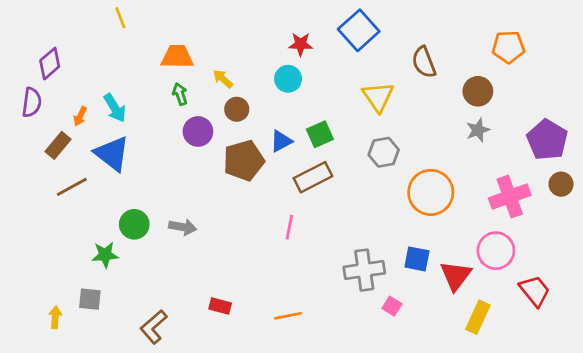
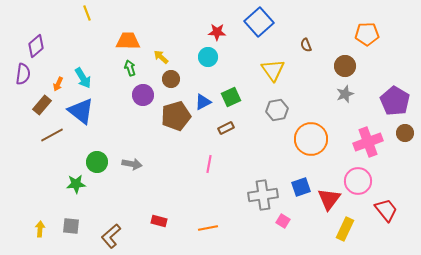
brown semicircle: (424, 62) -> (306, 45), size x0.6
brown rectangle: (313, 177) -> (226, 128), size x0.6
blue square: (417, 259) -> (301, 187), turned -30
gray square: (90, 299) -> (71, 226), moved

